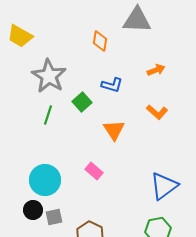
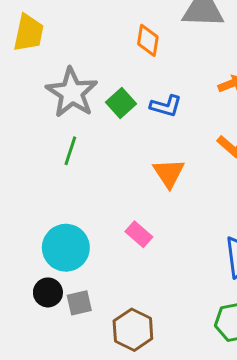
yellow trapezoid: (20, 36) -> (29, 33), turned -108
green square: (82, 102) -> (121, 103), moved

